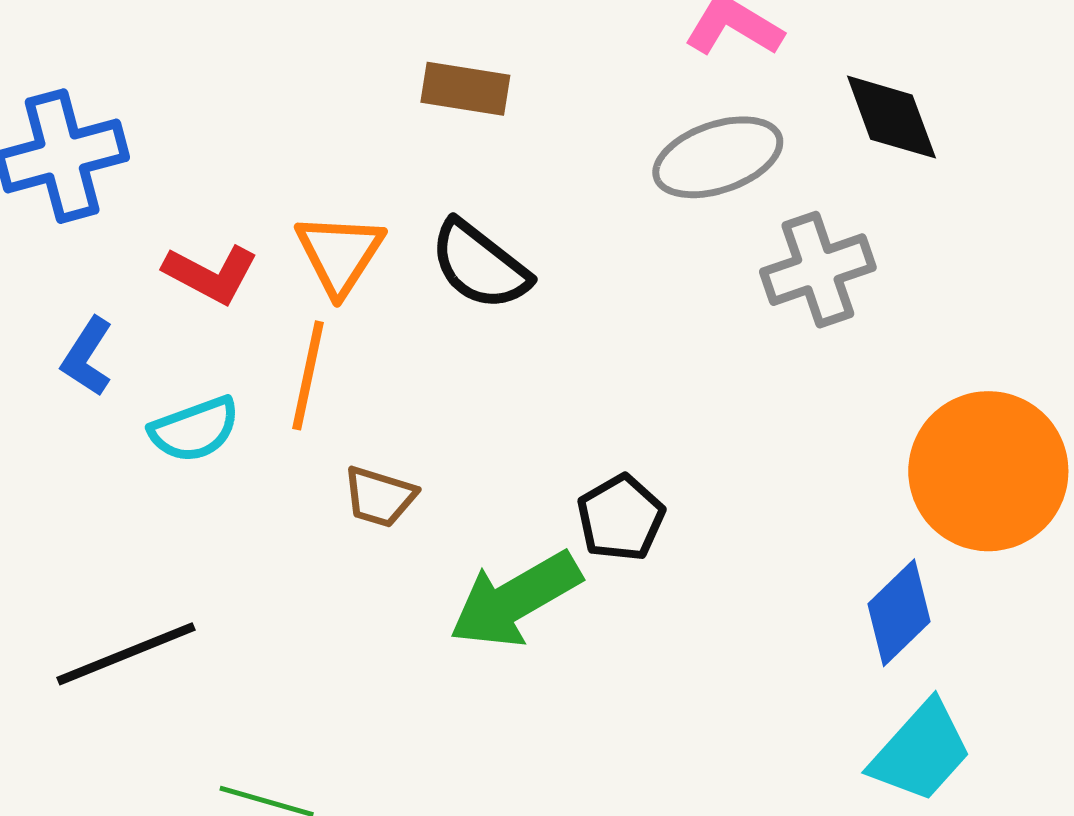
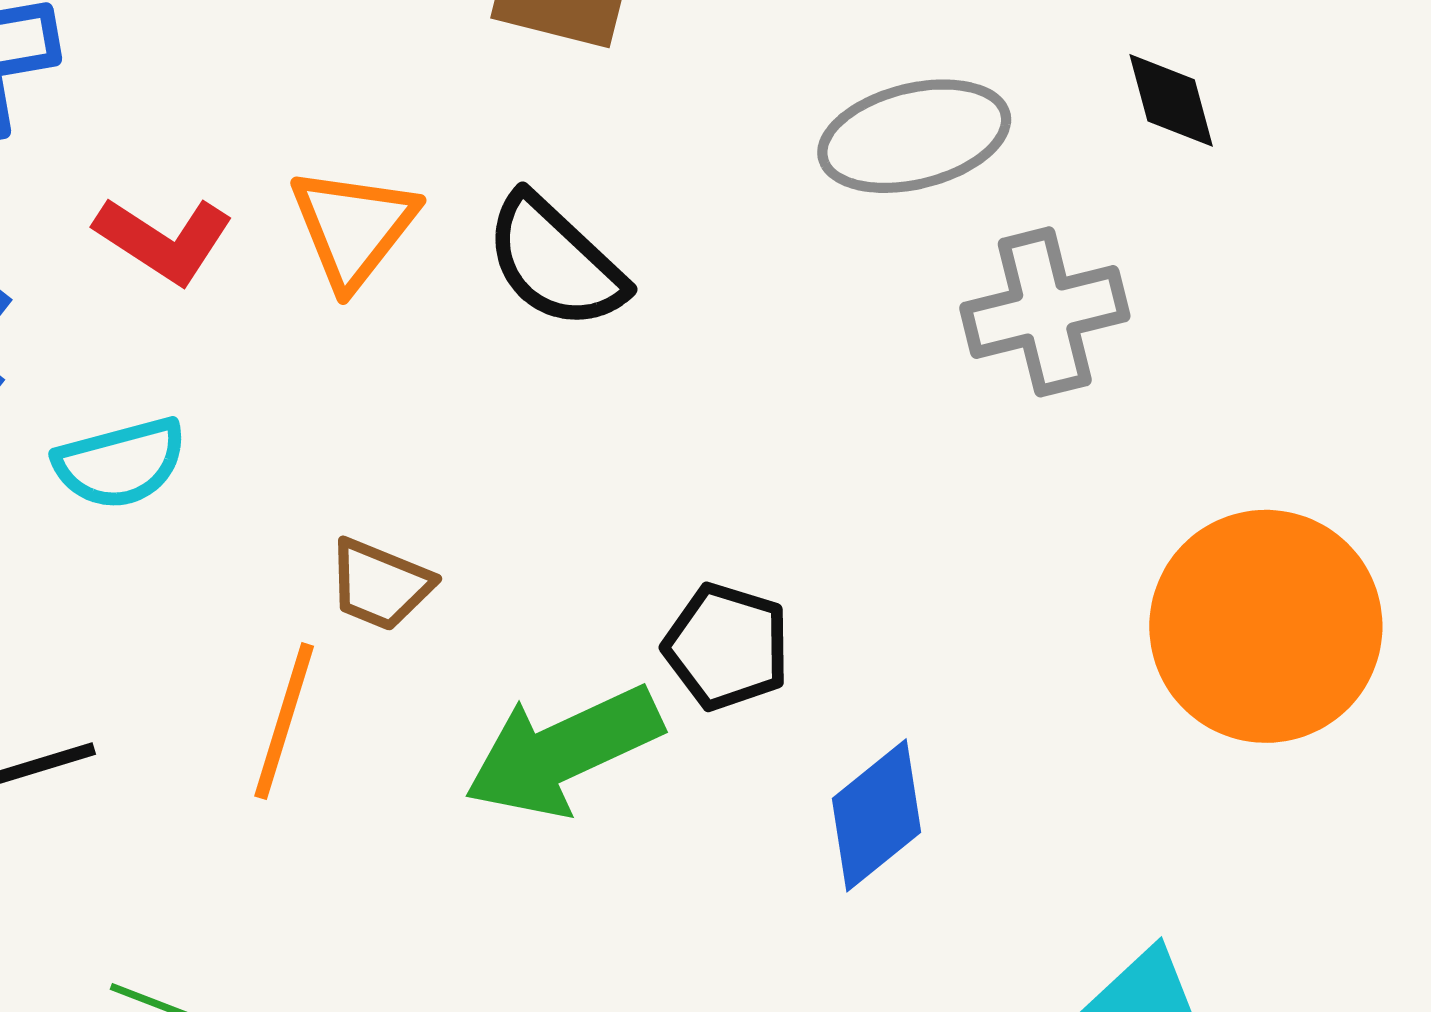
black diamond: (891, 117) -> (1171, 100), size x0.7
orange line: (308, 375) -> (284, 721), moved
black pentagon: (621, 518) -> (727, 647), turned -30
blue diamond: (899, 613) -> (876, 815), moved

